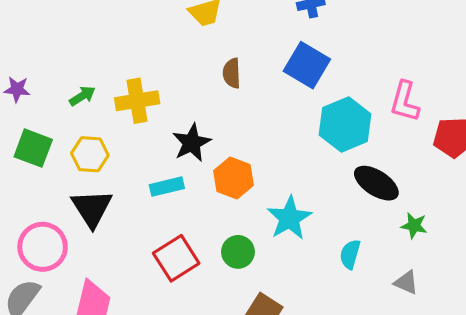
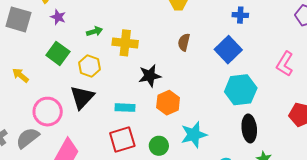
pink L-shape: (405, 102) -> (285, 64), moved
black ellipse: (376, 183) -> (249, 128), turned 36
cyan rectangle: (167, 187) -> (125, 108), moved

